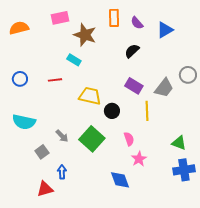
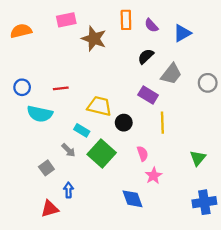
cyan rectangle: (74, 60) -> (82, 130), moved
gray trapezoid: (164, 88) -> (171, 74), moved
cyan semicircle: (24, 122) -> (40, 114), moved
green triangle: (179, 143) -> (198, 158), turned 49
blue cross: (184, 170) -> (204, 202), moved

